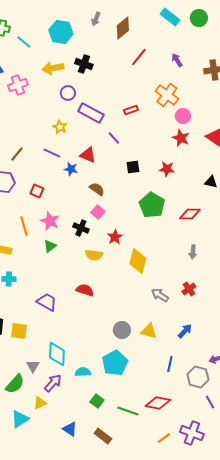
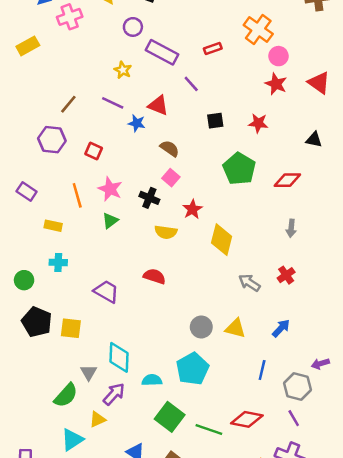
green square: (97, 401) -> (170, 417), size x1.6
purple line: (210, 402) -> (294, 418), moved

